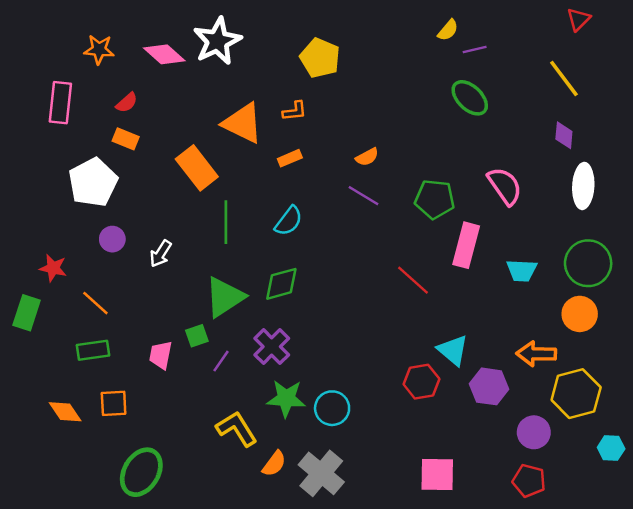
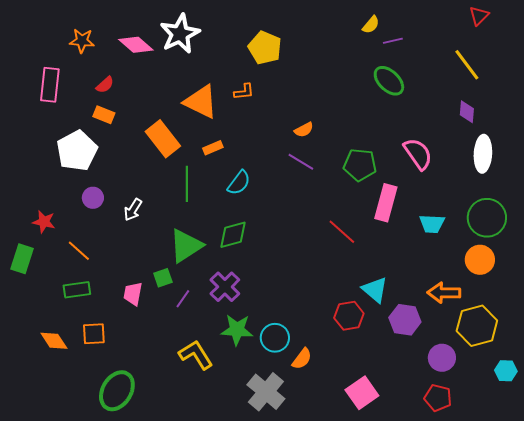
orange rectangle: (290, 158) -> (213, 148), moved
orange semicircle: (274, 464) -> (302, 359), moved
pink square: (437, 475) -> (362, 393), turned -36

